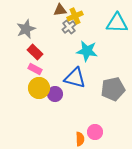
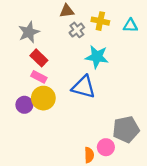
yellow cross: (75, 16) -> (100, 21), moved, turned 35
cyan triangle: (117, 23) -> (130, 26), size x0.6
gray pentagon: (113, 89) -> (126, 129), moved
purple circle: (55, 94) -> (24, 105), moved

